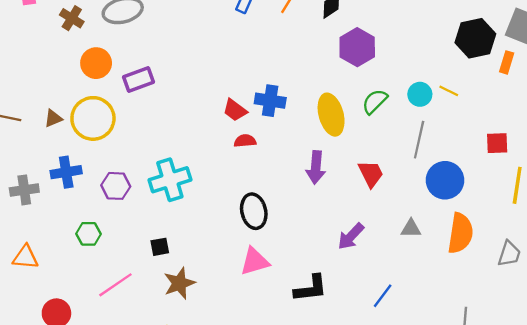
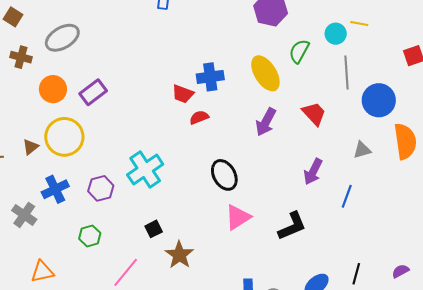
purple arrow: (316, 167) -> (266, 122), turned 40
gray cross: (24, 190) -> (24, 215), turned -30
blue line: (383, 296) -> (347, 196), moved

